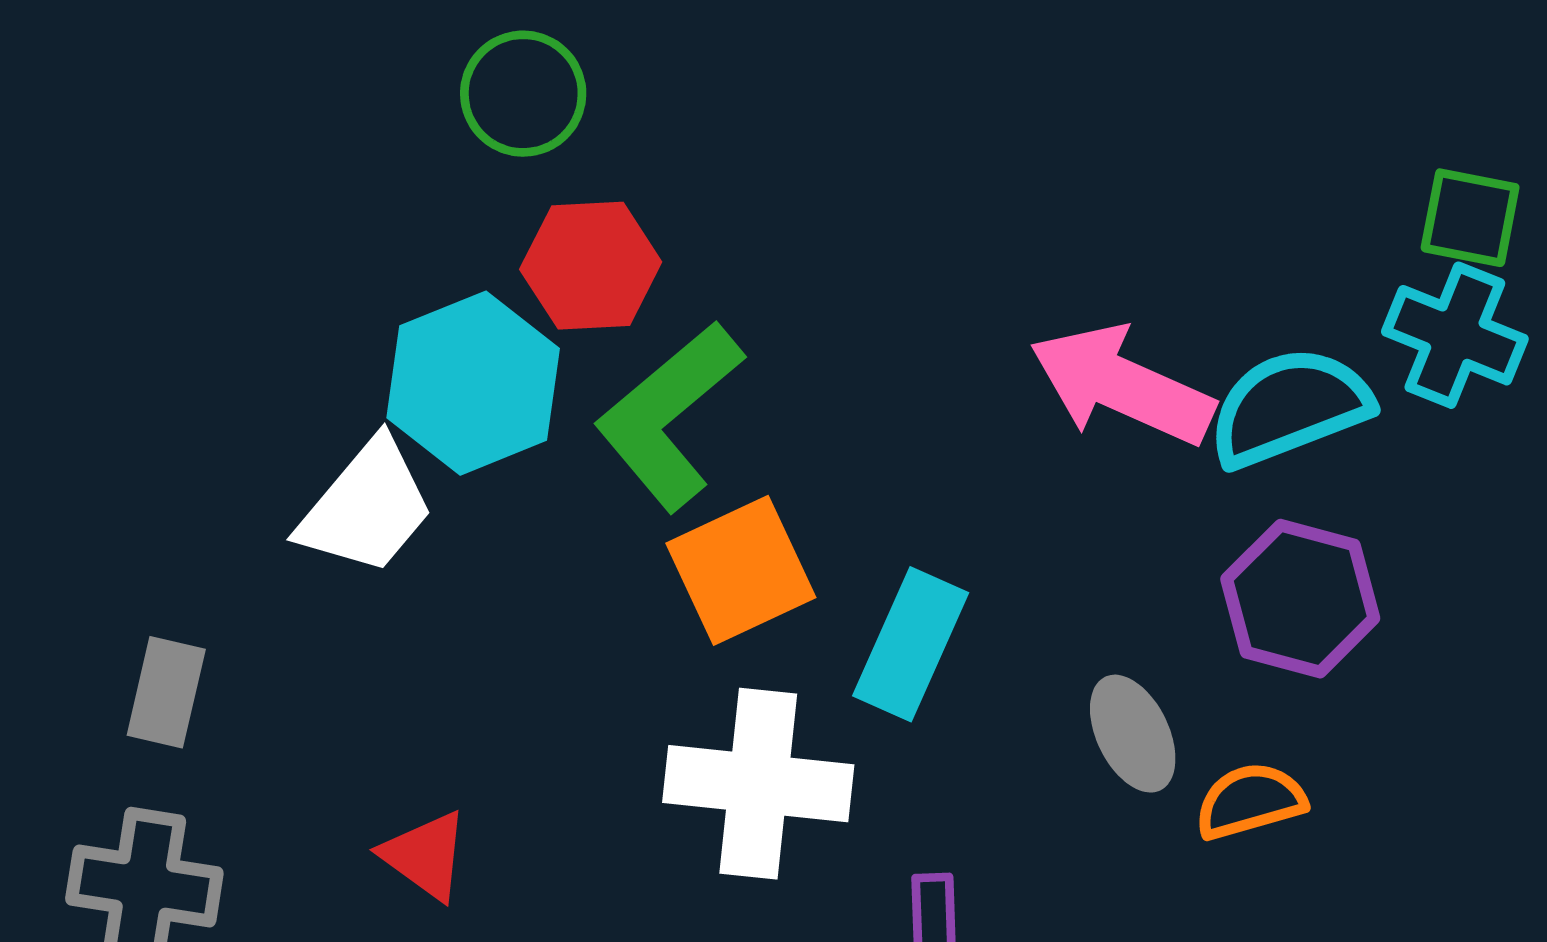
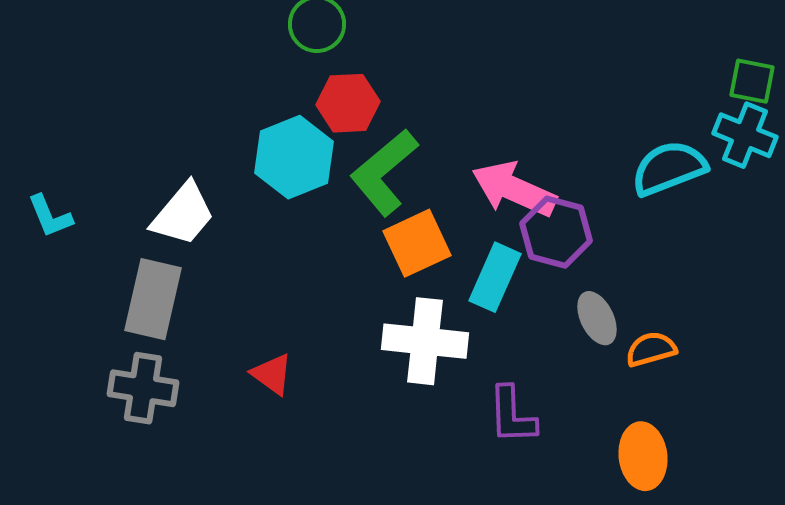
pink arrow: (1122, 385) -> (514, 189), moved
white trapezoid: (366, 507) -> (183, 214), moved
purple hexagon: (1300, 599) -> (556, 232), moved
gray rectangle: (166, 692) -> (153, 299), size x1.6

